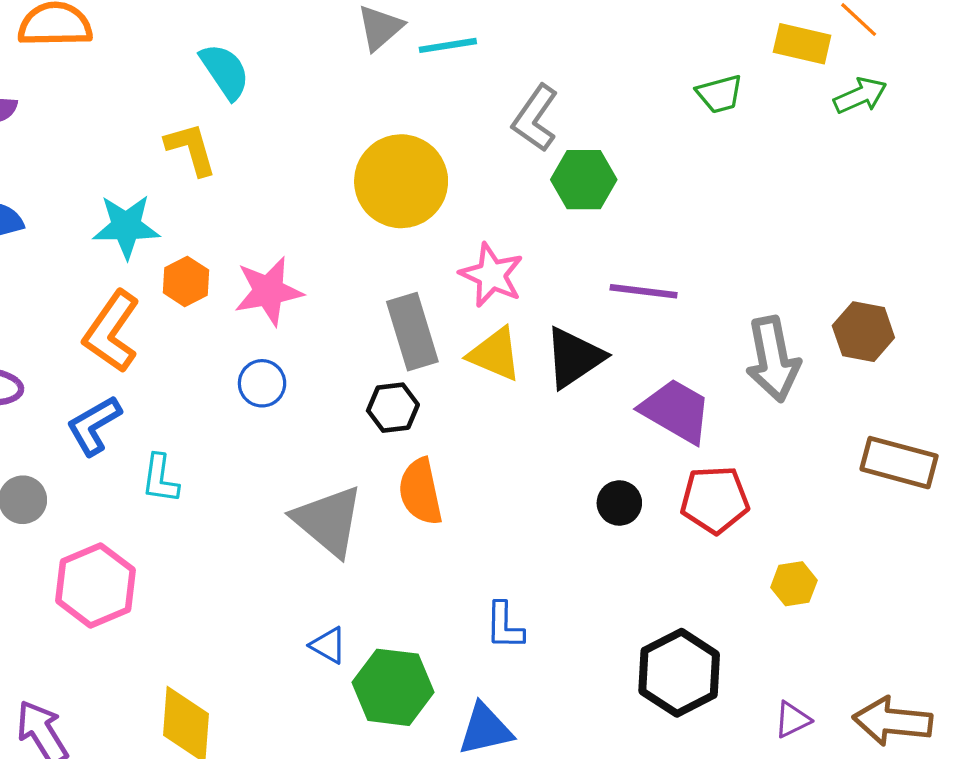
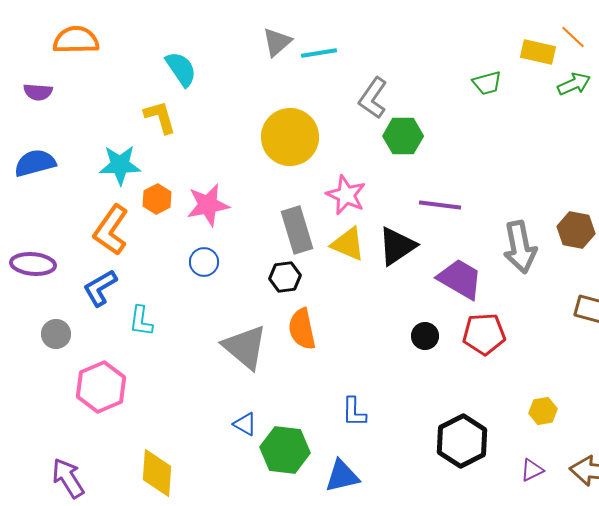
yellow hexagon: (794, 584) -> (543, 411), moved

